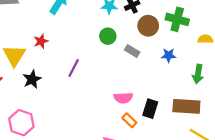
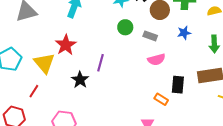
red star: (41, 41) -> (66, 45), size x1.5
black star: (32, 79) -> (80, 80), moved
pink semicircle: (123, 98) -> (156, 59), moved

